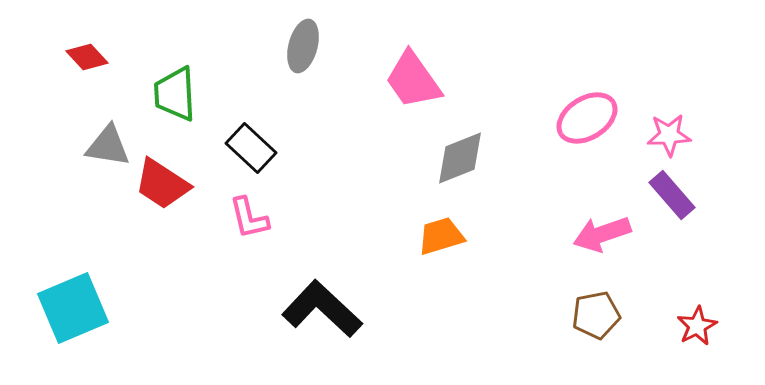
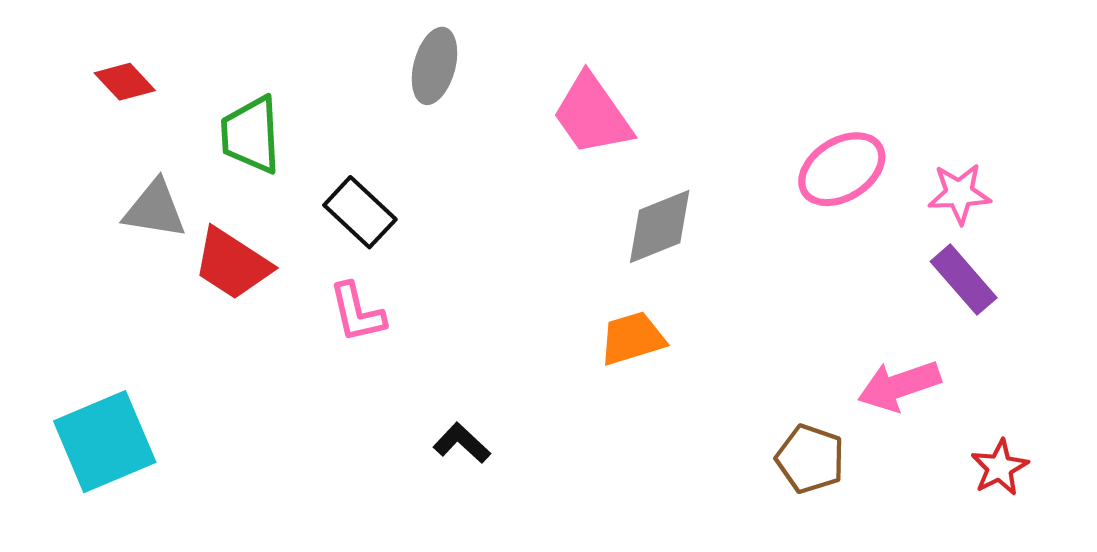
pink arrow: (602, 234) -> (899, 386), moved
black L-shape: (322, 309) -> (462, 443), size x0.5
brown pentagon: (596, 315) -> (810, 459), moved, turned 30

